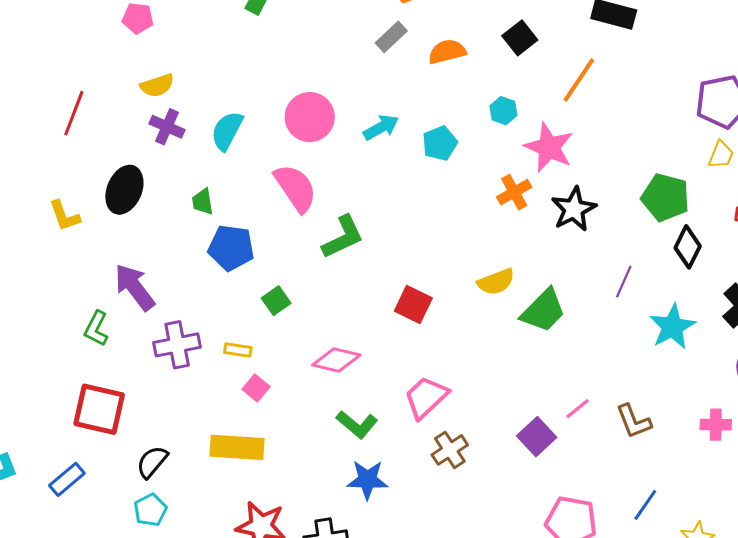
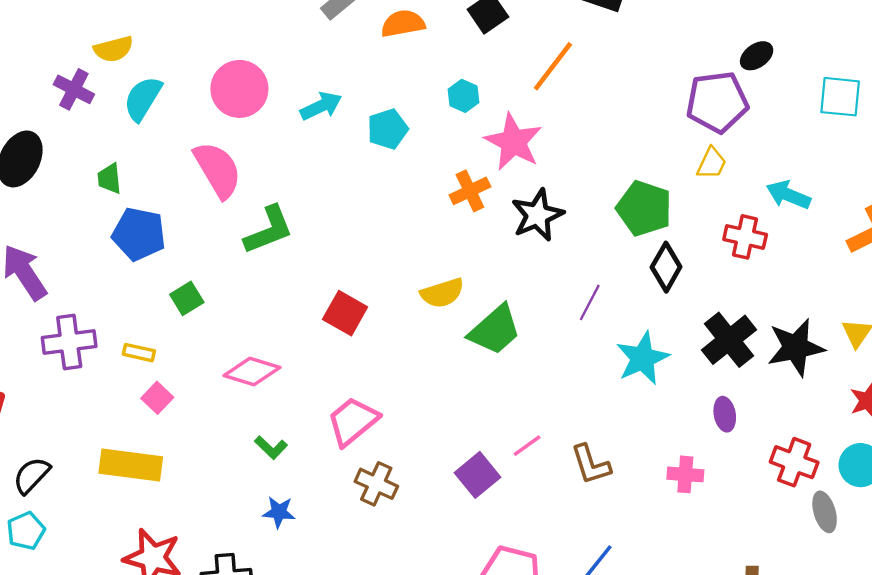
yellow semicircle: (157, 85) -> (113, 49), moved
green L-shape: (357, 424) -> (271, 447), size x0.7
brown cross: (450, 450) -> (376, 484), turned -36
blue star: (367, 480) -> (279, 512), size x0.7

